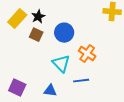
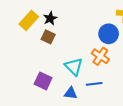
blue circle: (64, 33) -> (109, 34), moved
purple square: (17, 88) -> (43, 81), moved
blue triangle: (50, 91) -> (71, 93), moved

